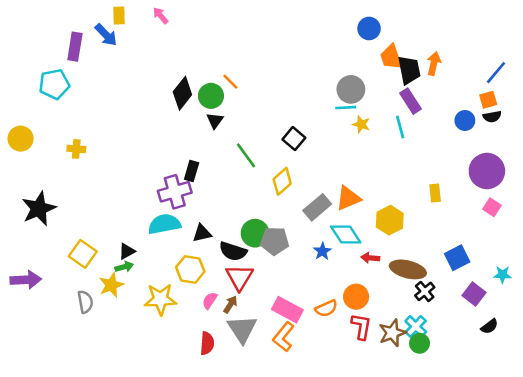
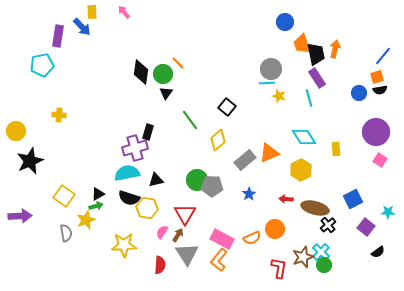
black diamond: (182, 93) -> (141, 72), turned -30
yellow circle: (21, 139) -> (16, 131), moved
cyan diamond: (346, 234) -> (304, 137), moved
black semicircle: (233, 251) -> (129, 198), moved
yellow star: (160, 299) -> (124, 245), moved
red L-shape: (361, 326) -> (279, 268), moved

